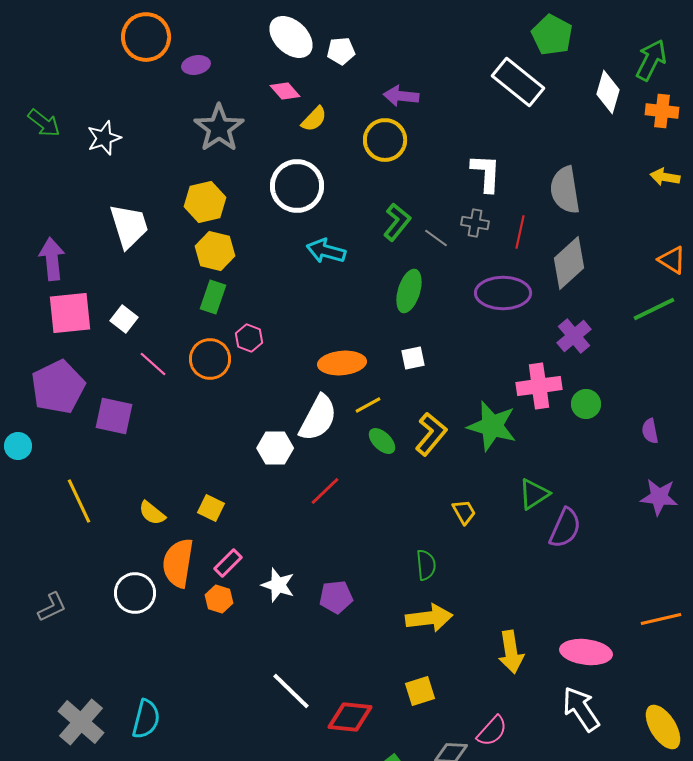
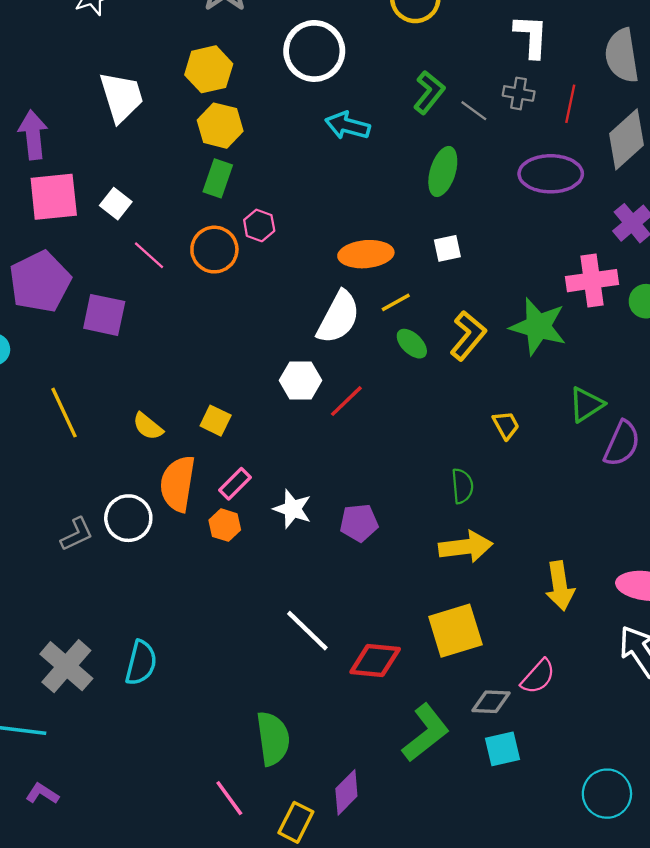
white hexagon: (275, 448) -> (300, 380), moved
gray L-shape: (52, 607) -> (77, 534), moved
yellow square: (420, 691) -> (455, 631), size x1.6

